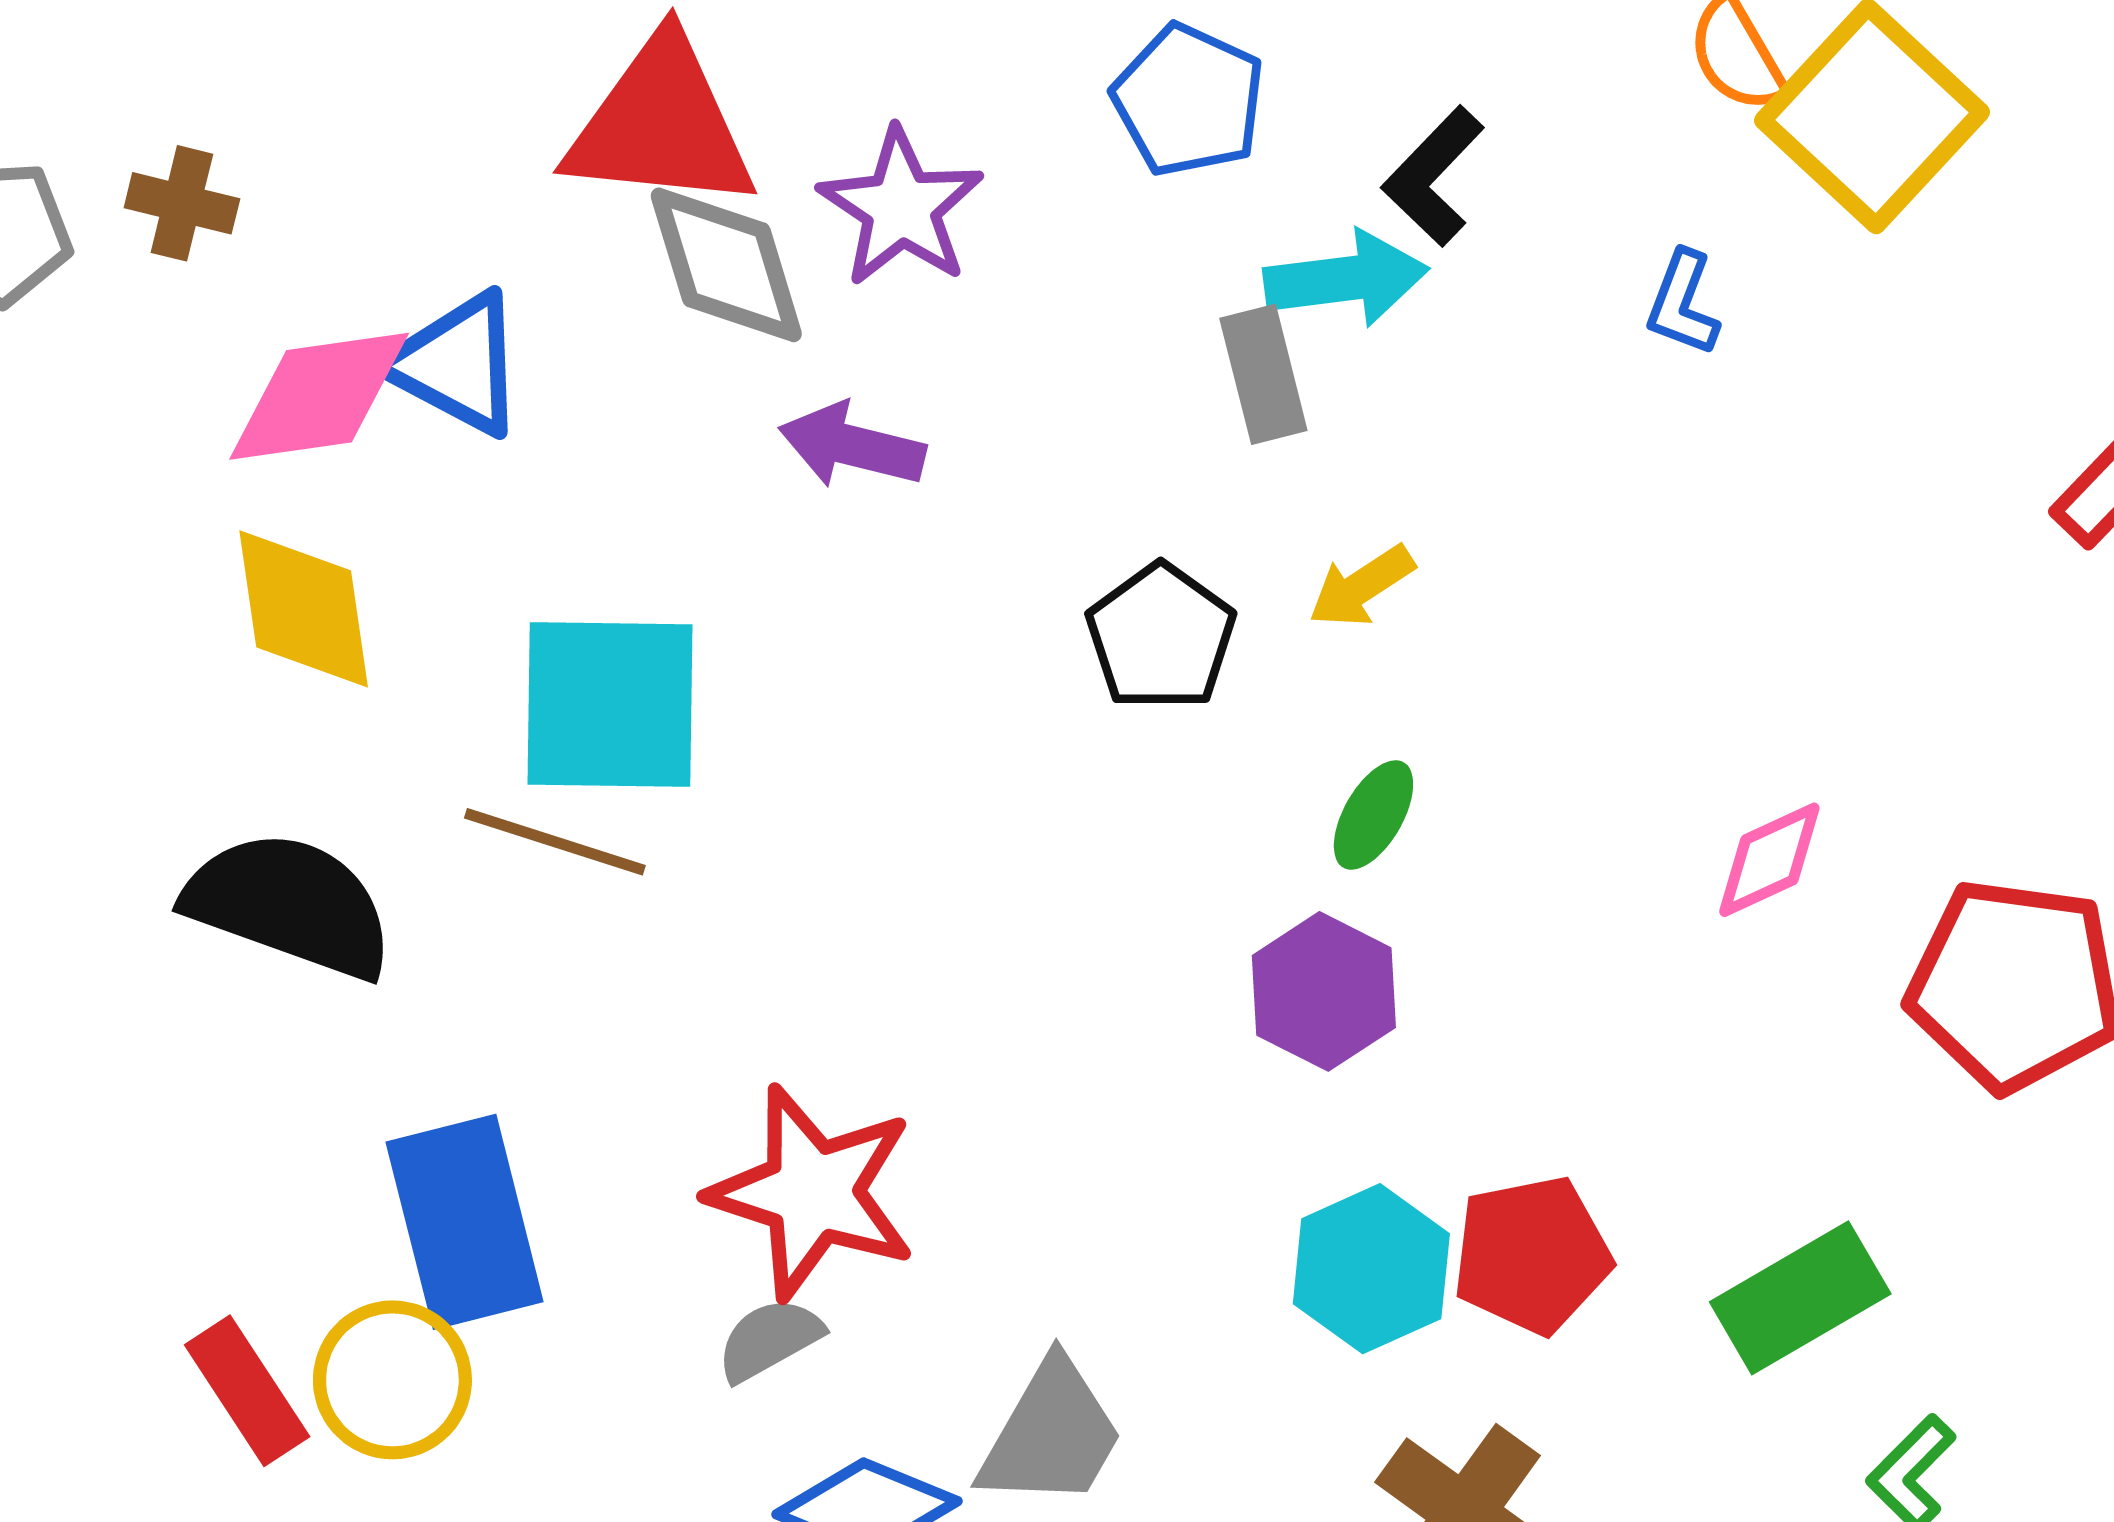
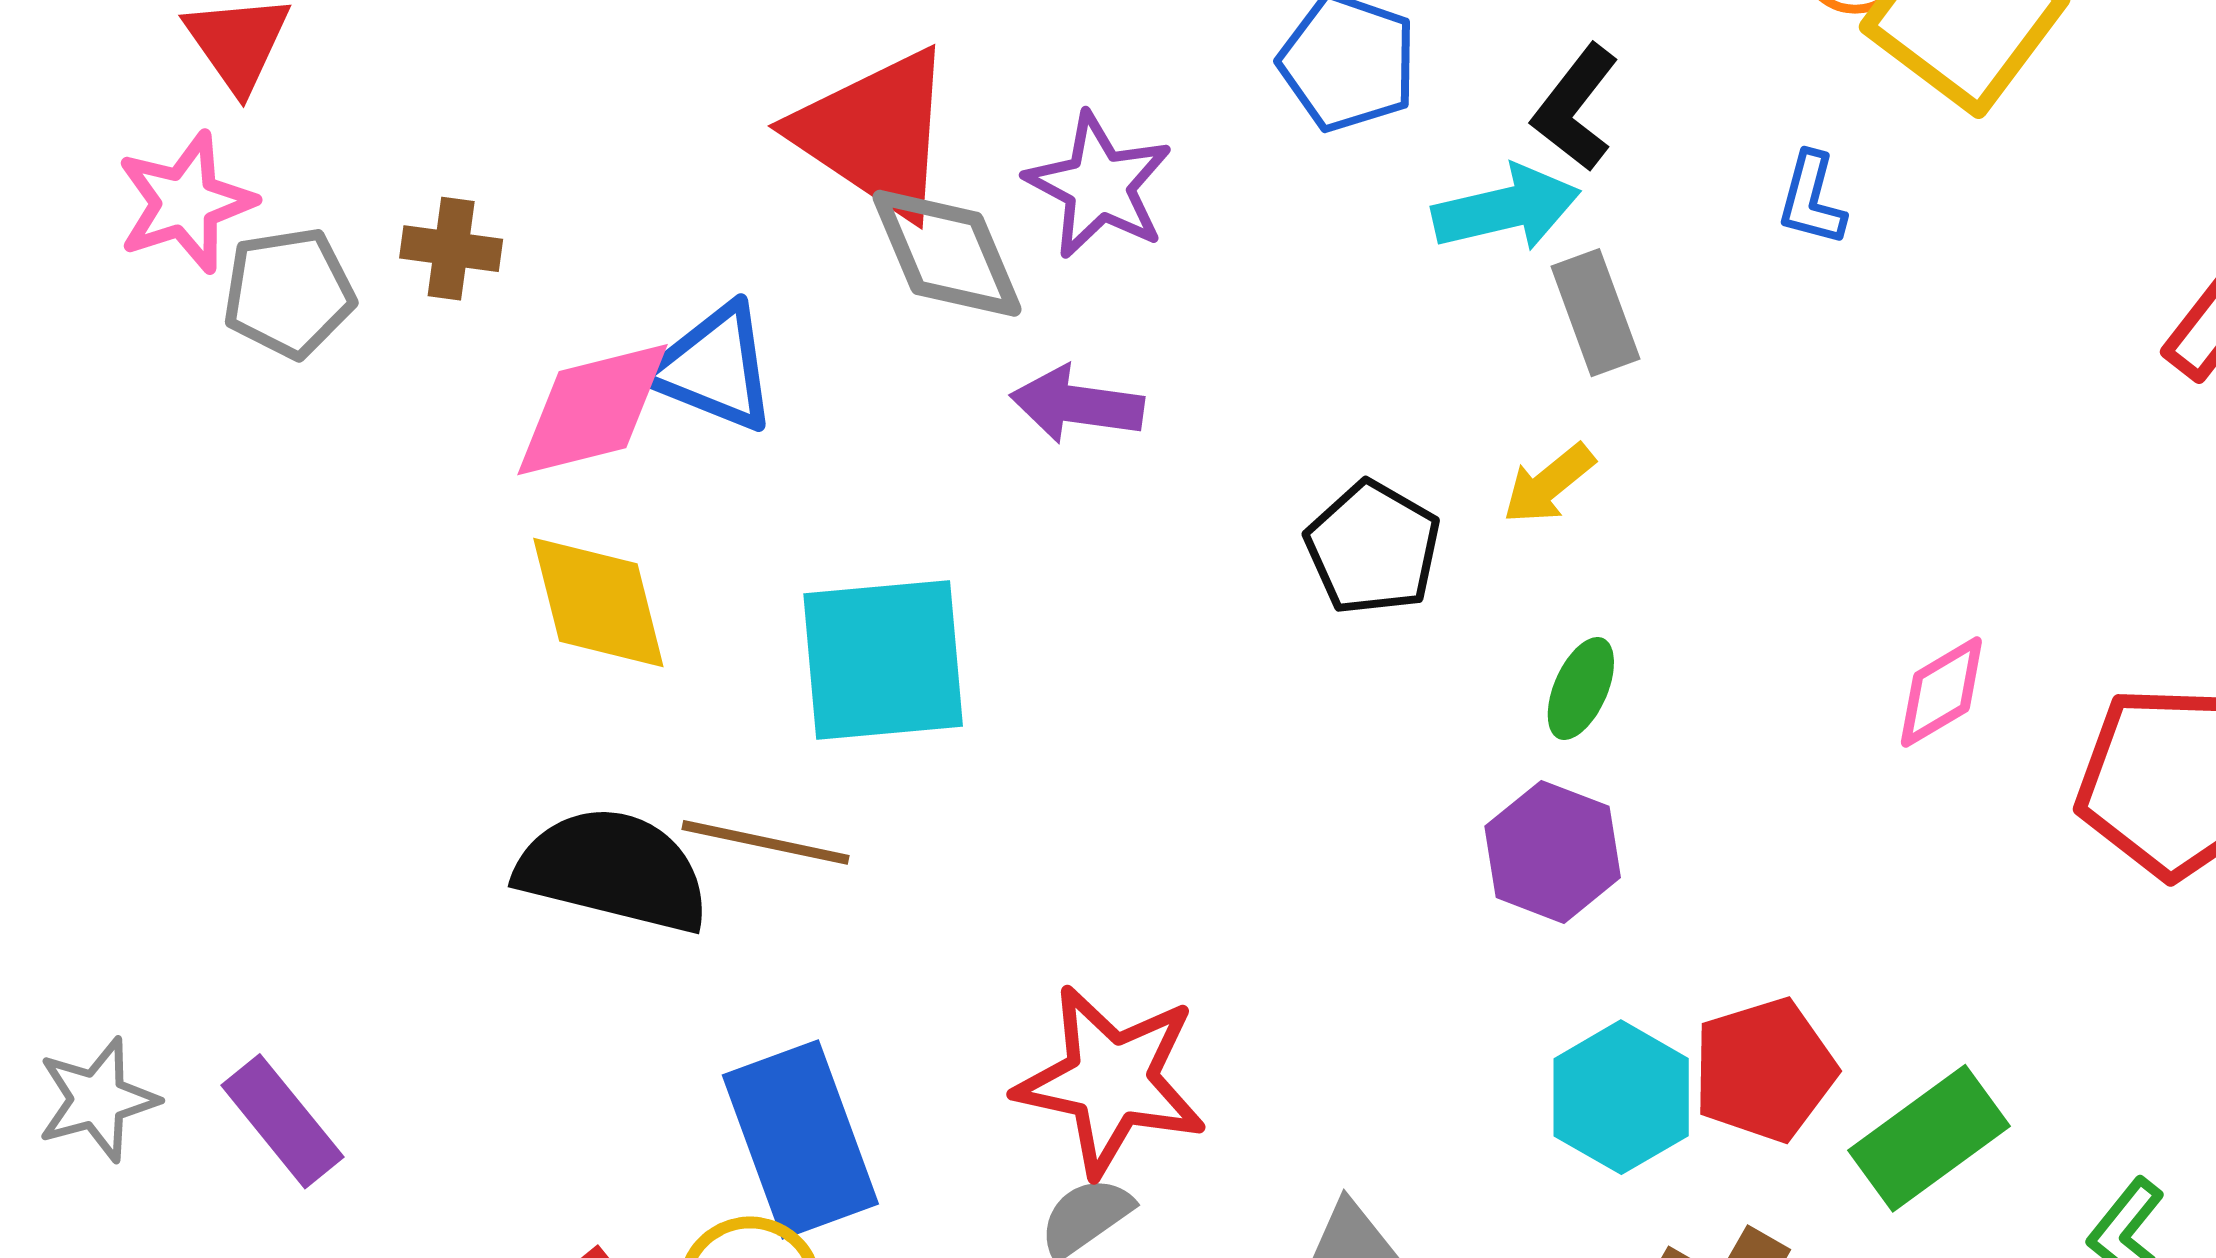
red triangle: (661, 125) -> (875, 133), turned 34
gray rectangle: (1263, 374) -> (1595, 313), moved
brown line: (555, 842) -> (765, 842), moved
green rectangle: (1800, 1298) -> (1929, 1138), moved

